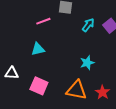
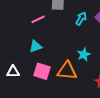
pink square: (39, 86) -> (42, 71), moved
orange triangle: (76, 90) -> (67, 71), moved

